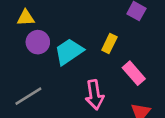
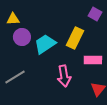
yellow rectangle: (109, 43) -> (75, 38), size x1.5
pink rectangle: (134, 73) -> (93, 60), turned -48

